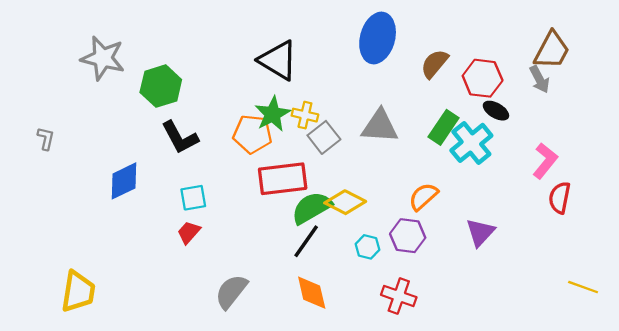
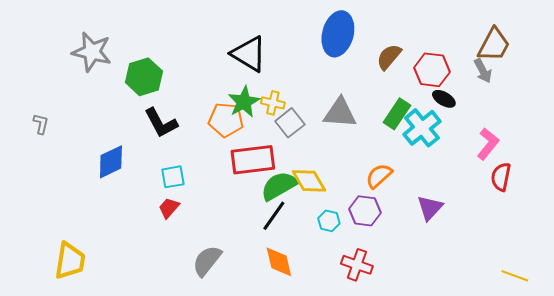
yellow diamond: (345, 202) -> (309, 181), turned 33
yellow line: (583, 287) -> (515, 276), moved

